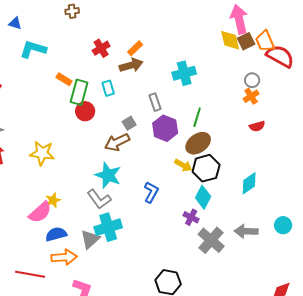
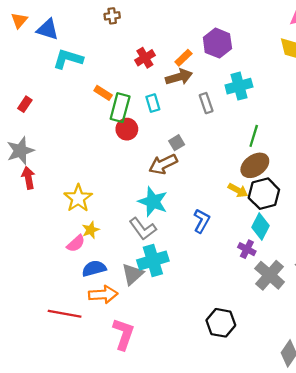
blue triangle: (15, 23) -> (48, 29), size x1.5
gray rectangle: (155, 102) -> (206, 103), moved
purple hexagon: (165, 128) -> (217, 43), moved
yellow star: (42, 153) -> (78, 198), moved, turned 30
pink semicircle: (40, 212) -> (76, 244), size x0.7

